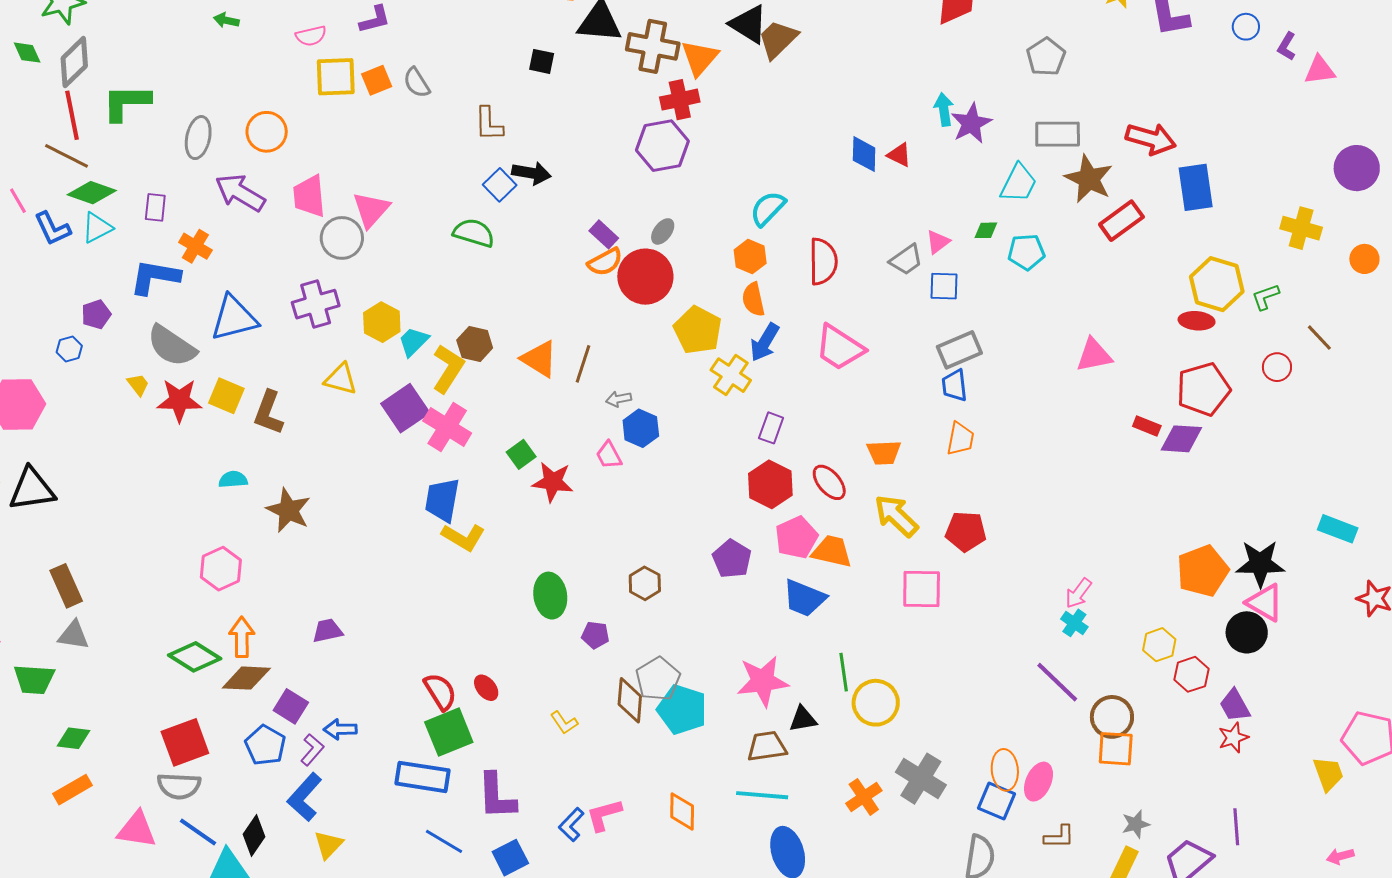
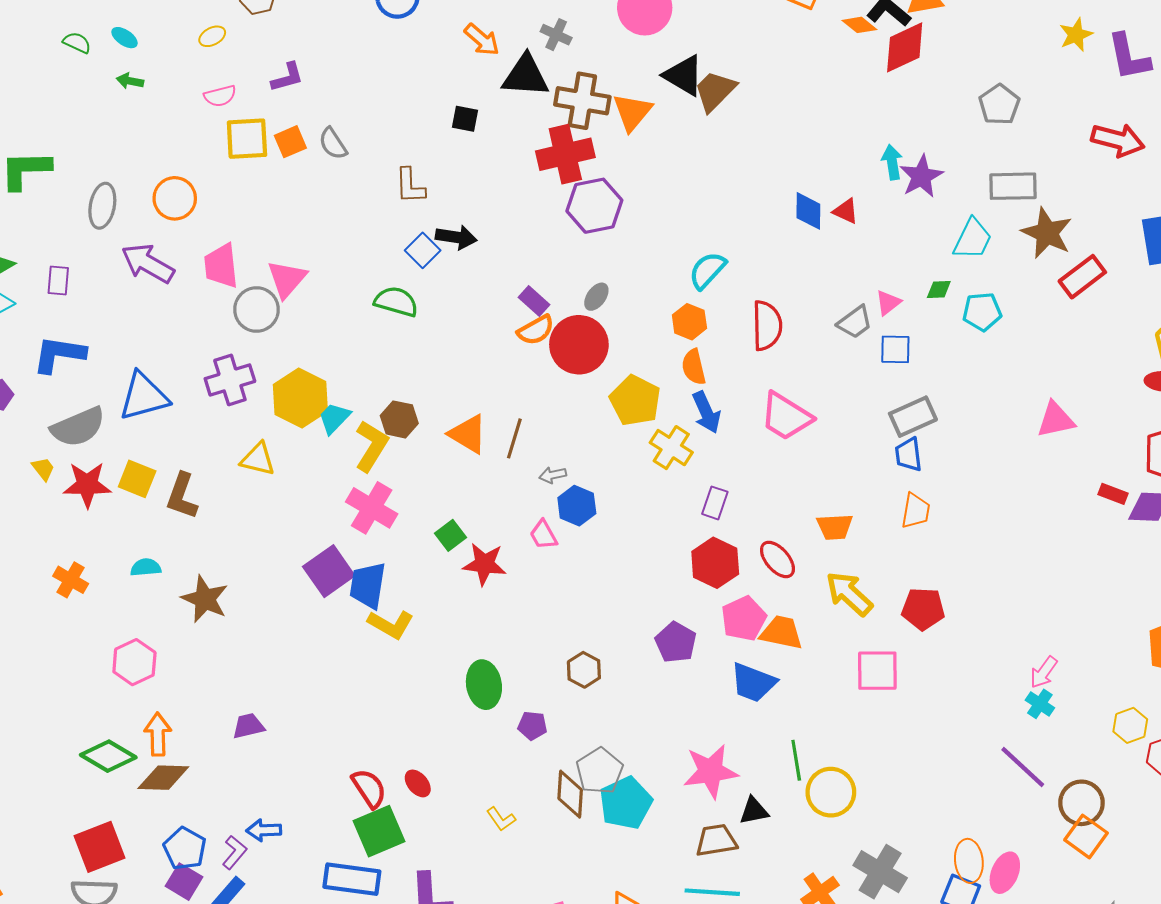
red cross: (680, 100) -> (565, 154), moved, size x1.4
red arrow: (1151, 139) -> (1118, 140), moved
orange cross: (195, 246) -> (71, 580), moved
yellow hexagon: (382, 322) -> (300, 398), size x1.4
blue arrow: (765, 342) -> (706, 412), turned -54
gray semicircle: (172, 346) -> (78, 427), turned -56
purple square: (405, 408) -> (329, 571), moved
purple square: (291, 706) -> (184, 882), moved
cyan pentagon: (682, 710) -> (626, 803), turned 30
orange square: (1116, 749) -> (1086, 836), turned 33

